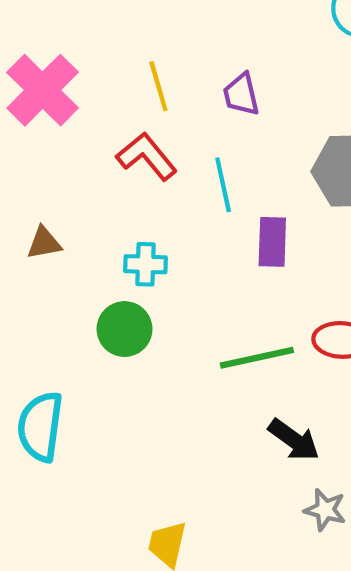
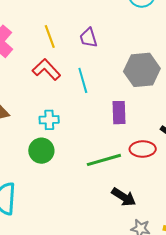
purple rectangle: (272, 242) -> (119, 113), moved

